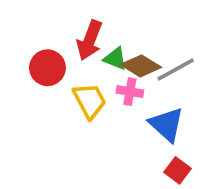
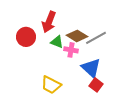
green triangle: (115, 59) -> (57, 42), moved
yellow trapezoid: (90, 101) -> (51, 85), moved, turned 145
red square: (178, 170) -> (96, 85), moved

